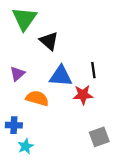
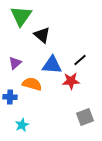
black line: (93, 70) -> (80, 60), turned 56
blue cross: (14, 125) -> (10, 97), moved

